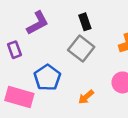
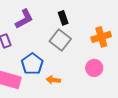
orange arrow: (86, 97) -> (53, 80), moved, turned 48

